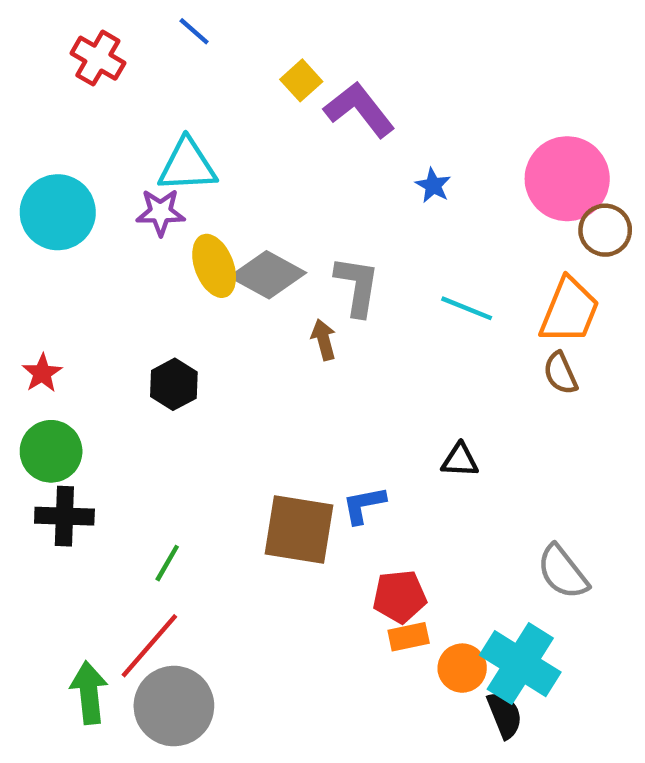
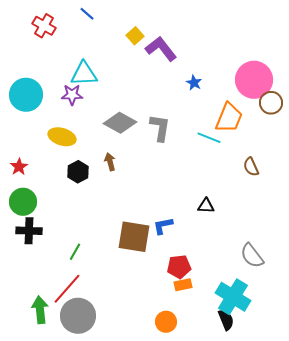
yellow ellipse: (214, 266) -> (62, 137), moved, turned -52
orange trapezoid: (569, 311) -> (229, 118), moved
brown arrow: (324, 340) -> (110, 162), moved
orange circle: (462, 668) -> (166, 322), moved

